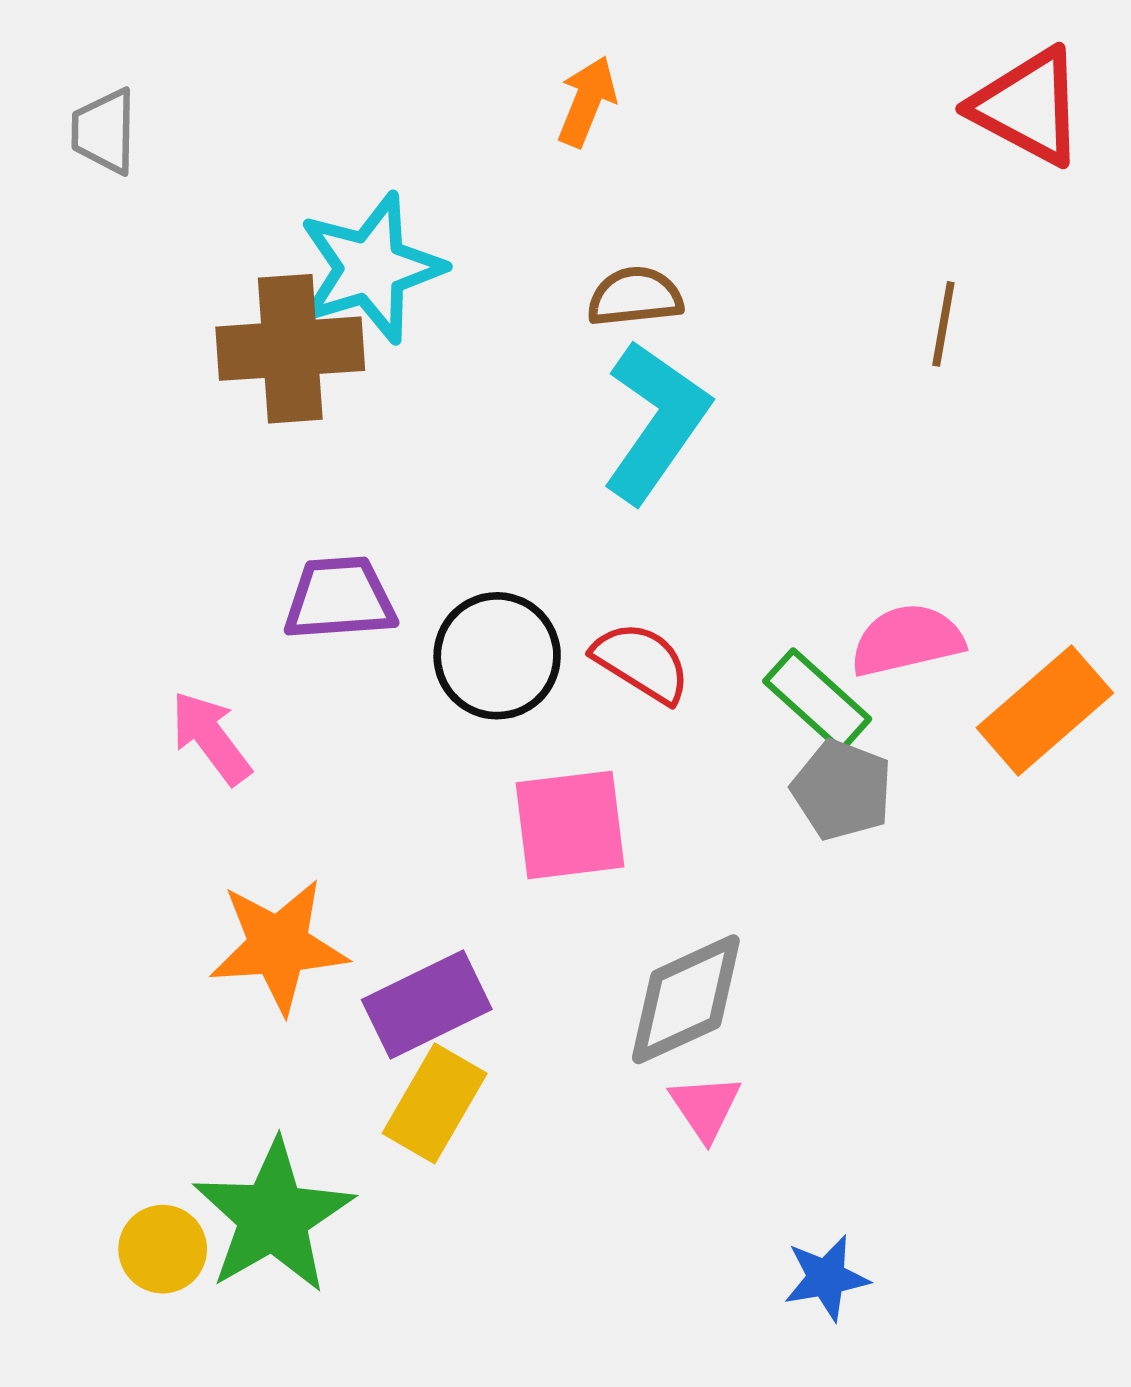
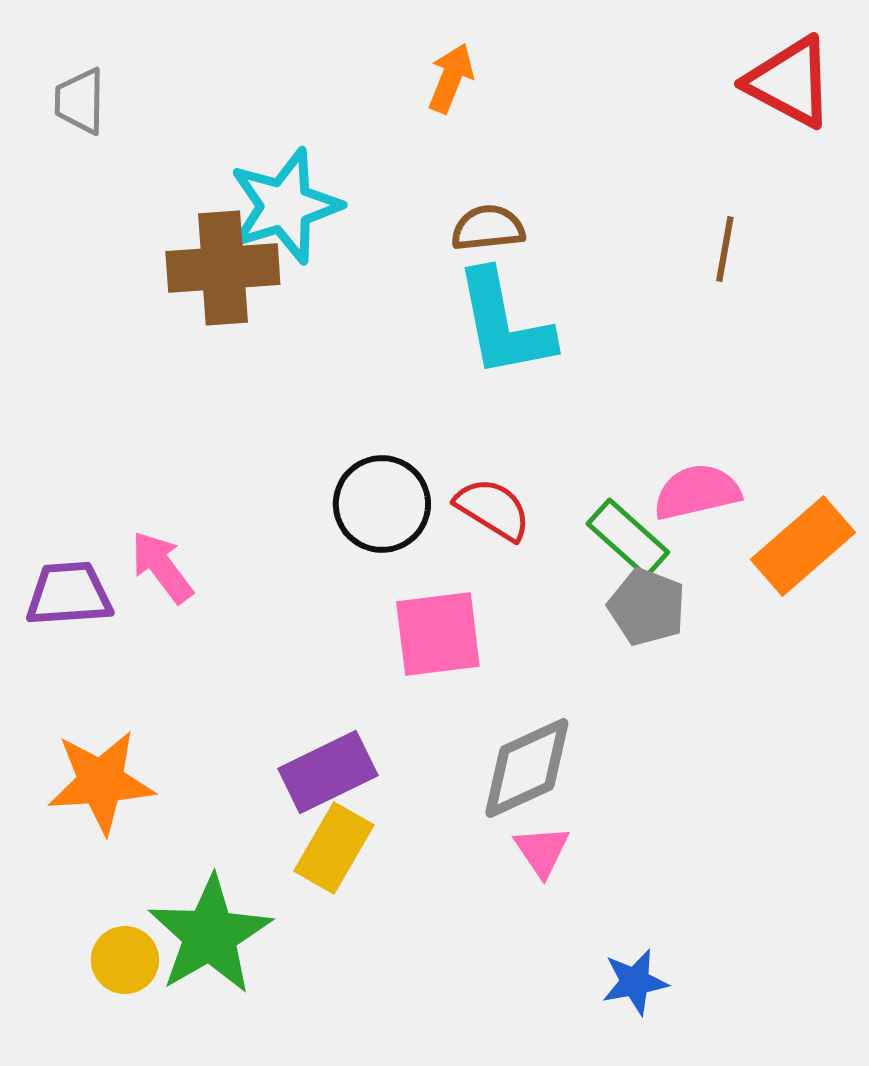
cyan L-shape: (656, 422) -> (504, 324), turned 134
purple trapezoid: (340, 599) -> (69, 594), moved
orange star: (278, 946) -> (101, 782), moved

